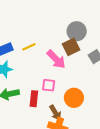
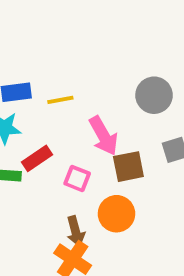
brown square: (71, 47) -> (128, 167), moved
red rectangle: (34, 99) -> (37, 158), moved, turned 35

